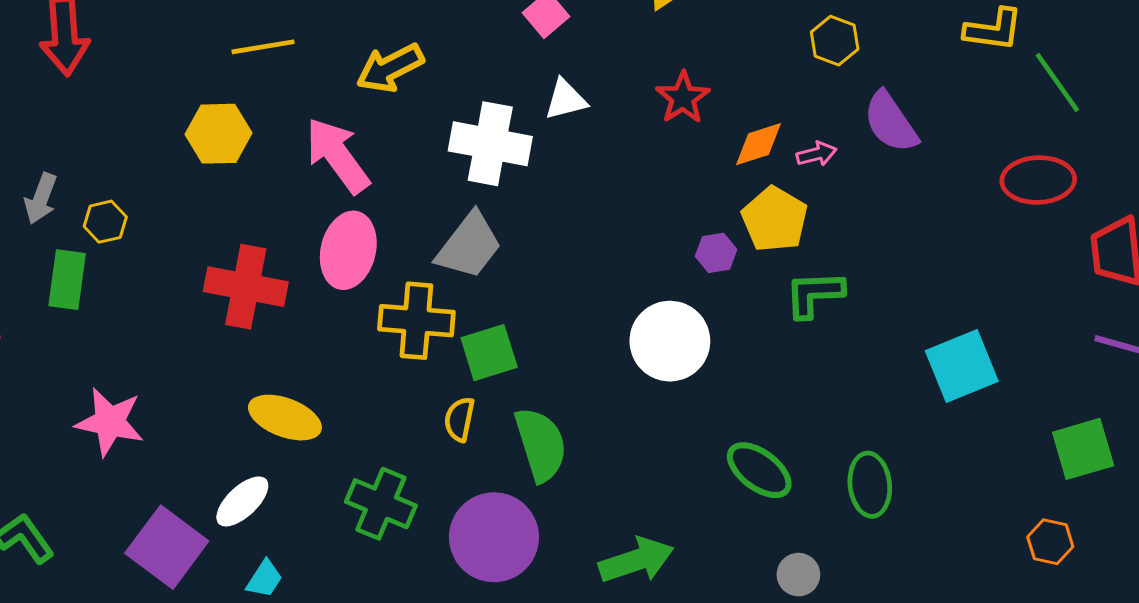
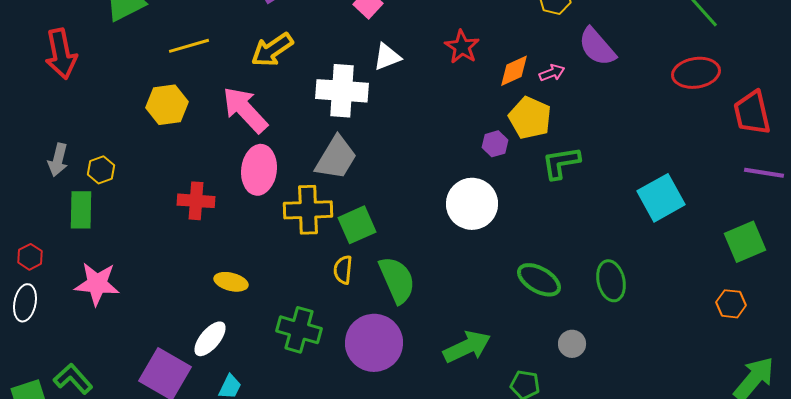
red cross: (246, 287) -> (196, 201), size x0.7
yellow ellipse: (285, 418) -> (231, 282), size x0.7
pink star: (110, 422) -> (97, 284), moved

